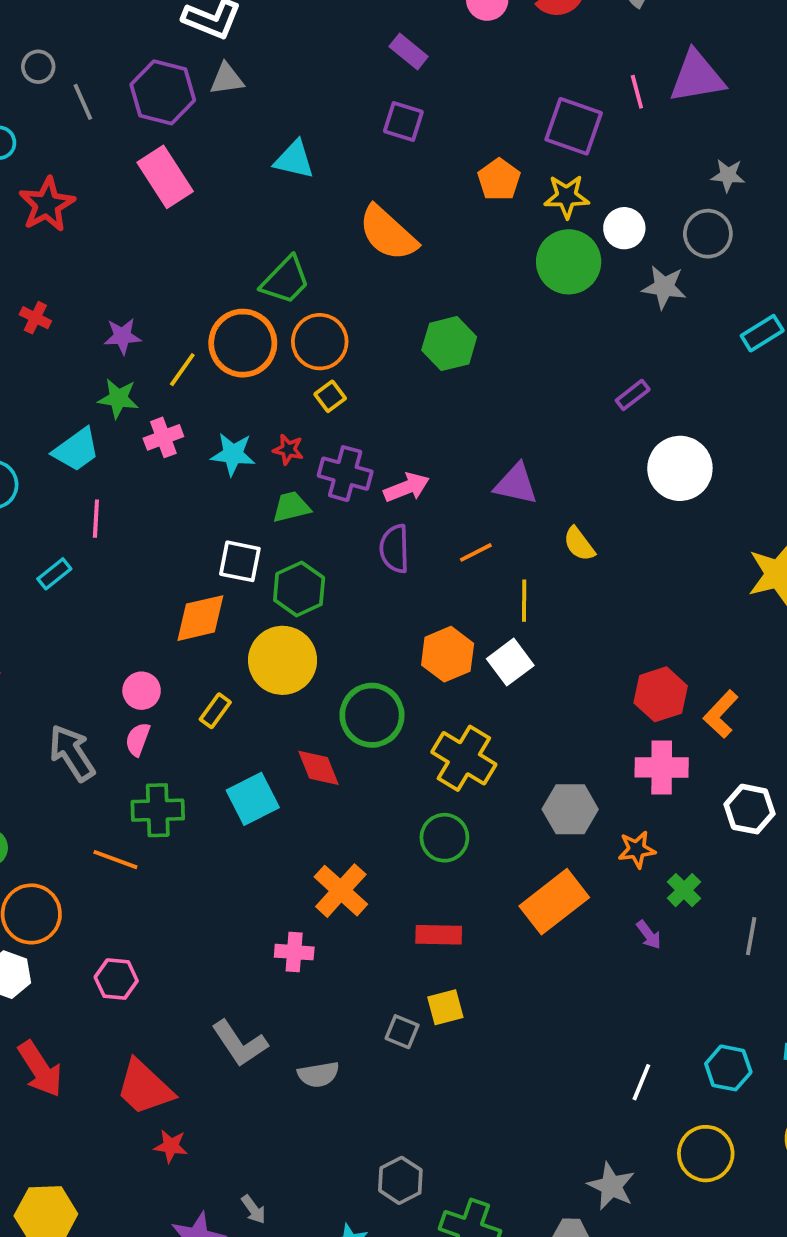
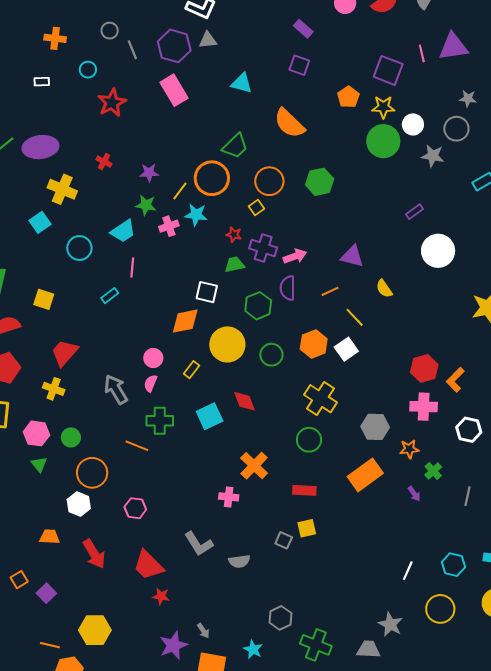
orange circle: (320, 342) -> (269, 181), moved
cyan star: (233, 454) -> (196, 215), moved
green hexagon: (299, 589) -> (258, 306), moved
yellow line: (524, 601) -> (355, 317), turned -45
green circle: (372, 715) -> (271, 355), moved, size x0.7

